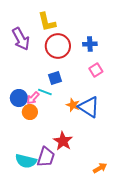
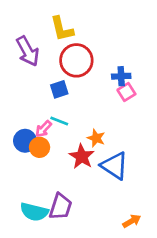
blue cross: (90, 44) -> (121, 76), moved
blue square: (55, 78) -> (59, 89), moved
blue circle: (19, 98) -> (25, 141), moved
blue triangle: (89, 107) -> (115, 166), moved
red star: (63, 141) -> (82, 157), moved

